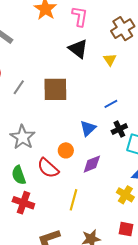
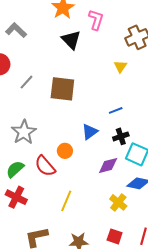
black triangle: (78, 49) -> (71, 40), moved
purple diamond: (92, 164) -> (108, 166), moved
green semicircle: (19, 175) -> (15, 169), turned 60

